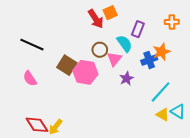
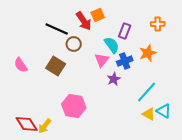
black line: (32, 45) -> (57, 29), moved
brown circle: (100, 50) -> (74, 44), moved
blue cross: (149, 60) -> (125, 61), moved
pink hexagon: (85, 72) -> (74, 106), moved
pink semicircle: (30, 79) -> (21, 65), moved

